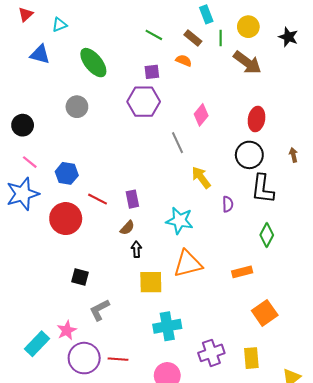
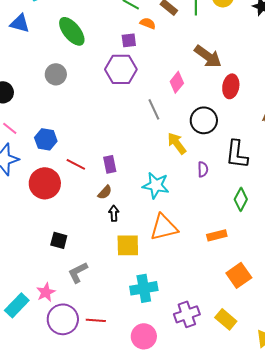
orange semicircle: (184, 61) -> (148, 23), moved
brown arrow: (247, 63) -> (208, 56), moved
black circle: (249, 155) -> (204, 120), moved
yellow rectangle: (251, 358) -> (226, 319), turned -45

